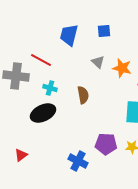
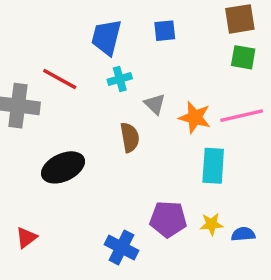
gray triangle: (98, 62) -> (155, 104), moved
orange star: (122, 68) -> (195, 117), moved
cyan cross: (50, 88) -> (120, 79), moved, turned -32

